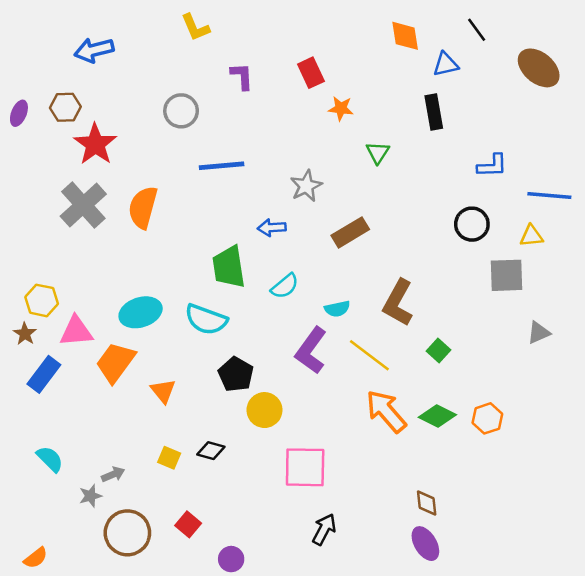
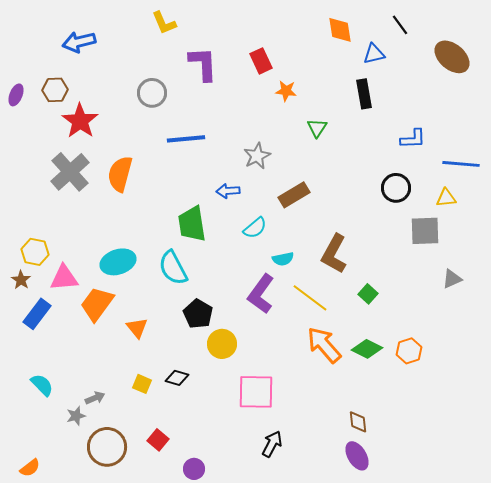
purple L-shape: (242, 76) -> (203, 64), size x1.5
cyan semicircle: (285, 286) -> (255, 228), moved
cyan semicircle: (206, 319) -> (173, 268), turned 42

